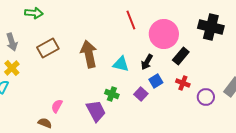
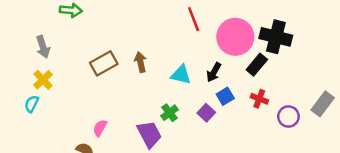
black cross: (211, 27) -> (276, 37), moved
brown rectangle: (48, 48) -> (104, 63), moved
brown arrow: (89, 54) -> (140, 62), size x0.6
green cross: (112, 94) -> (170, 113), turned 32

